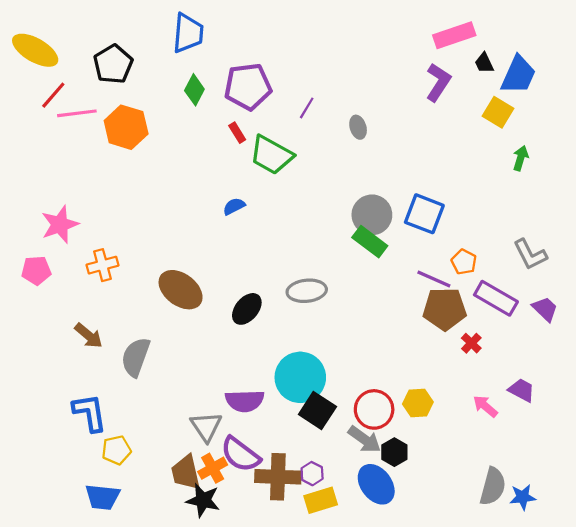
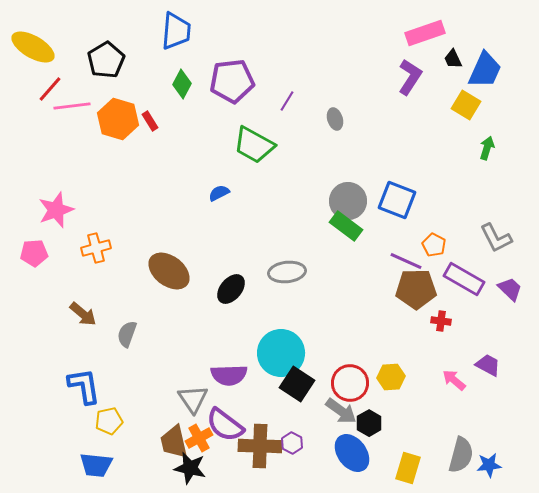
red rectangle: (237, 133) -> (150, 121), moved
red cross: (471, 343) -> (441, 321), turned -36
gray semicircle: (136, 357) -> (127, 334), size x0.7
yellow rectangle: (321, 500) -> (408, 468), moved, turned -56

